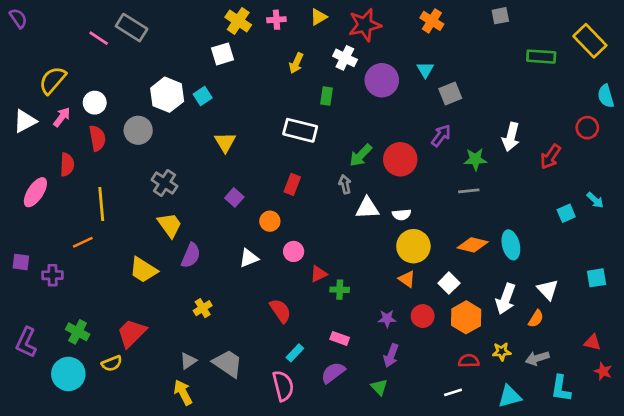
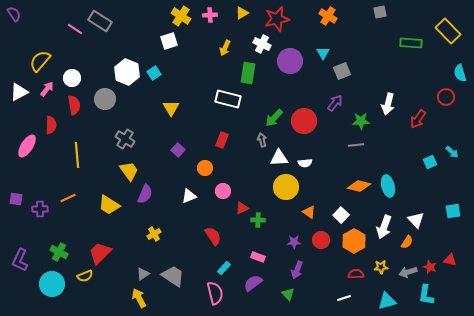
green rectangle: (326, 96) -> (248, 73), size x1.5
orange line: (83, 242) -> (68, 198), moved
yellow circle: (413, 246) -> (286, 187), moved
red star: (603, 371) -> (430, 267), moved

